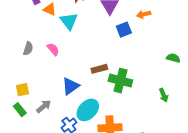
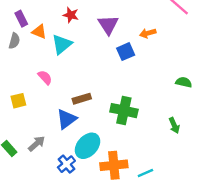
cyan triangle: (69, 21) -> (62, 44), turned 30
gray semicircle: (28, 49) -> (14, 41), moved
brown rectangle: (99, 69) -> (82, 99), moved
yellow square: (23, 90) -> (18, 101), moved

